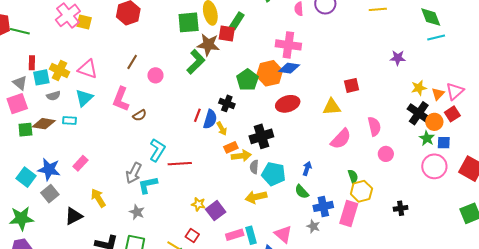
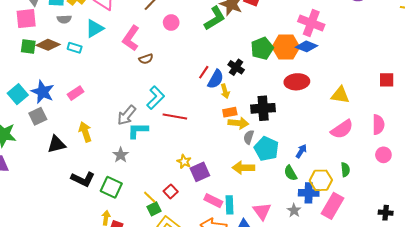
red square: (352, 85) -> (387, 80), moved
yellow hexagon: (361, 191) -> (321, 180), moved
pink rectangle: (235, 235) -> (213, 201), turned 30

